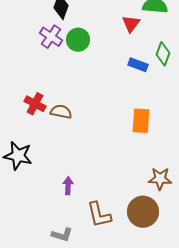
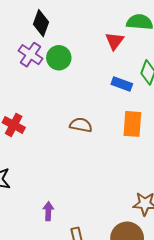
brown semicircle: (61, 112) -> (81, 125), moved
orange rectangle: (141, 121) -> (132, 124), moved

